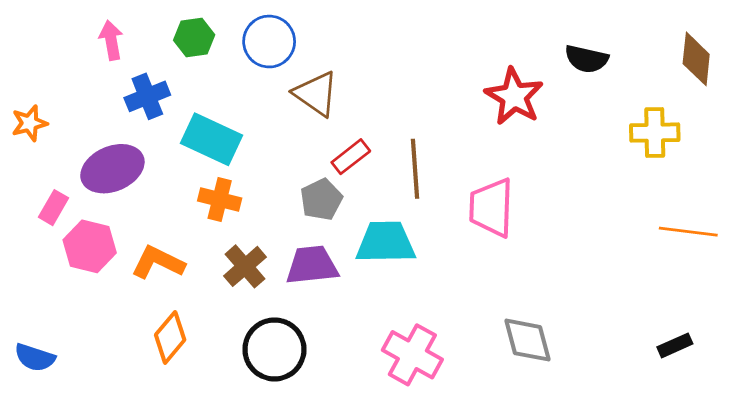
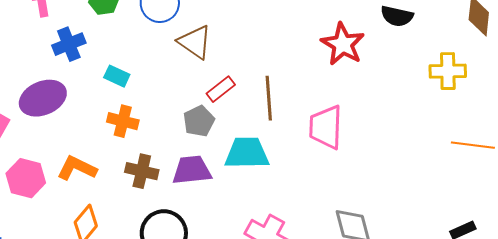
cyan rectangle: (212, 139) -> (117, 76), size x0.6
pink hexagon: (90, 246) -> (26, 178), moved
brown cross: (245, 266) -> (142, 171), turned -36

